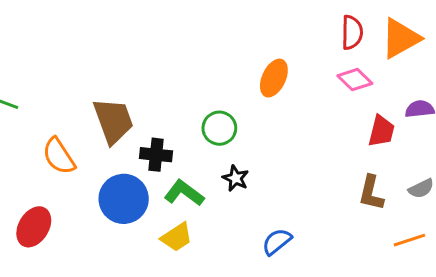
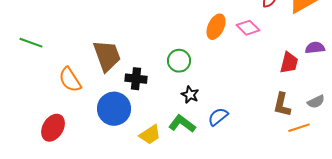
pink diamond: (355, 80) -> (248, 28), moved
green L-shape: (184, 193) -> (182, 124), moved
orange line: (409, 240) -> (299, 128), moved
blue semicircle: (277, 242) -> (218, 117), moved

